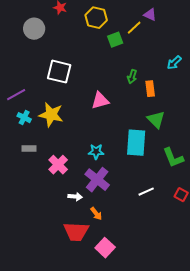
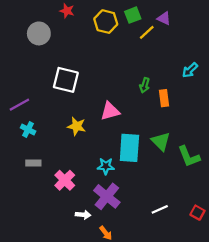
green square: (115, 40) -> (133, 15), moved
yellow star: (51, 115) -> (77, 126), moved, size x0.7
green triangle: (156, 120) -> (161, 141), moved
cyan rectangle: (136, 143) -> (129, 148), moved
green L-shape: (173, 158) -> (189, 156), moved

